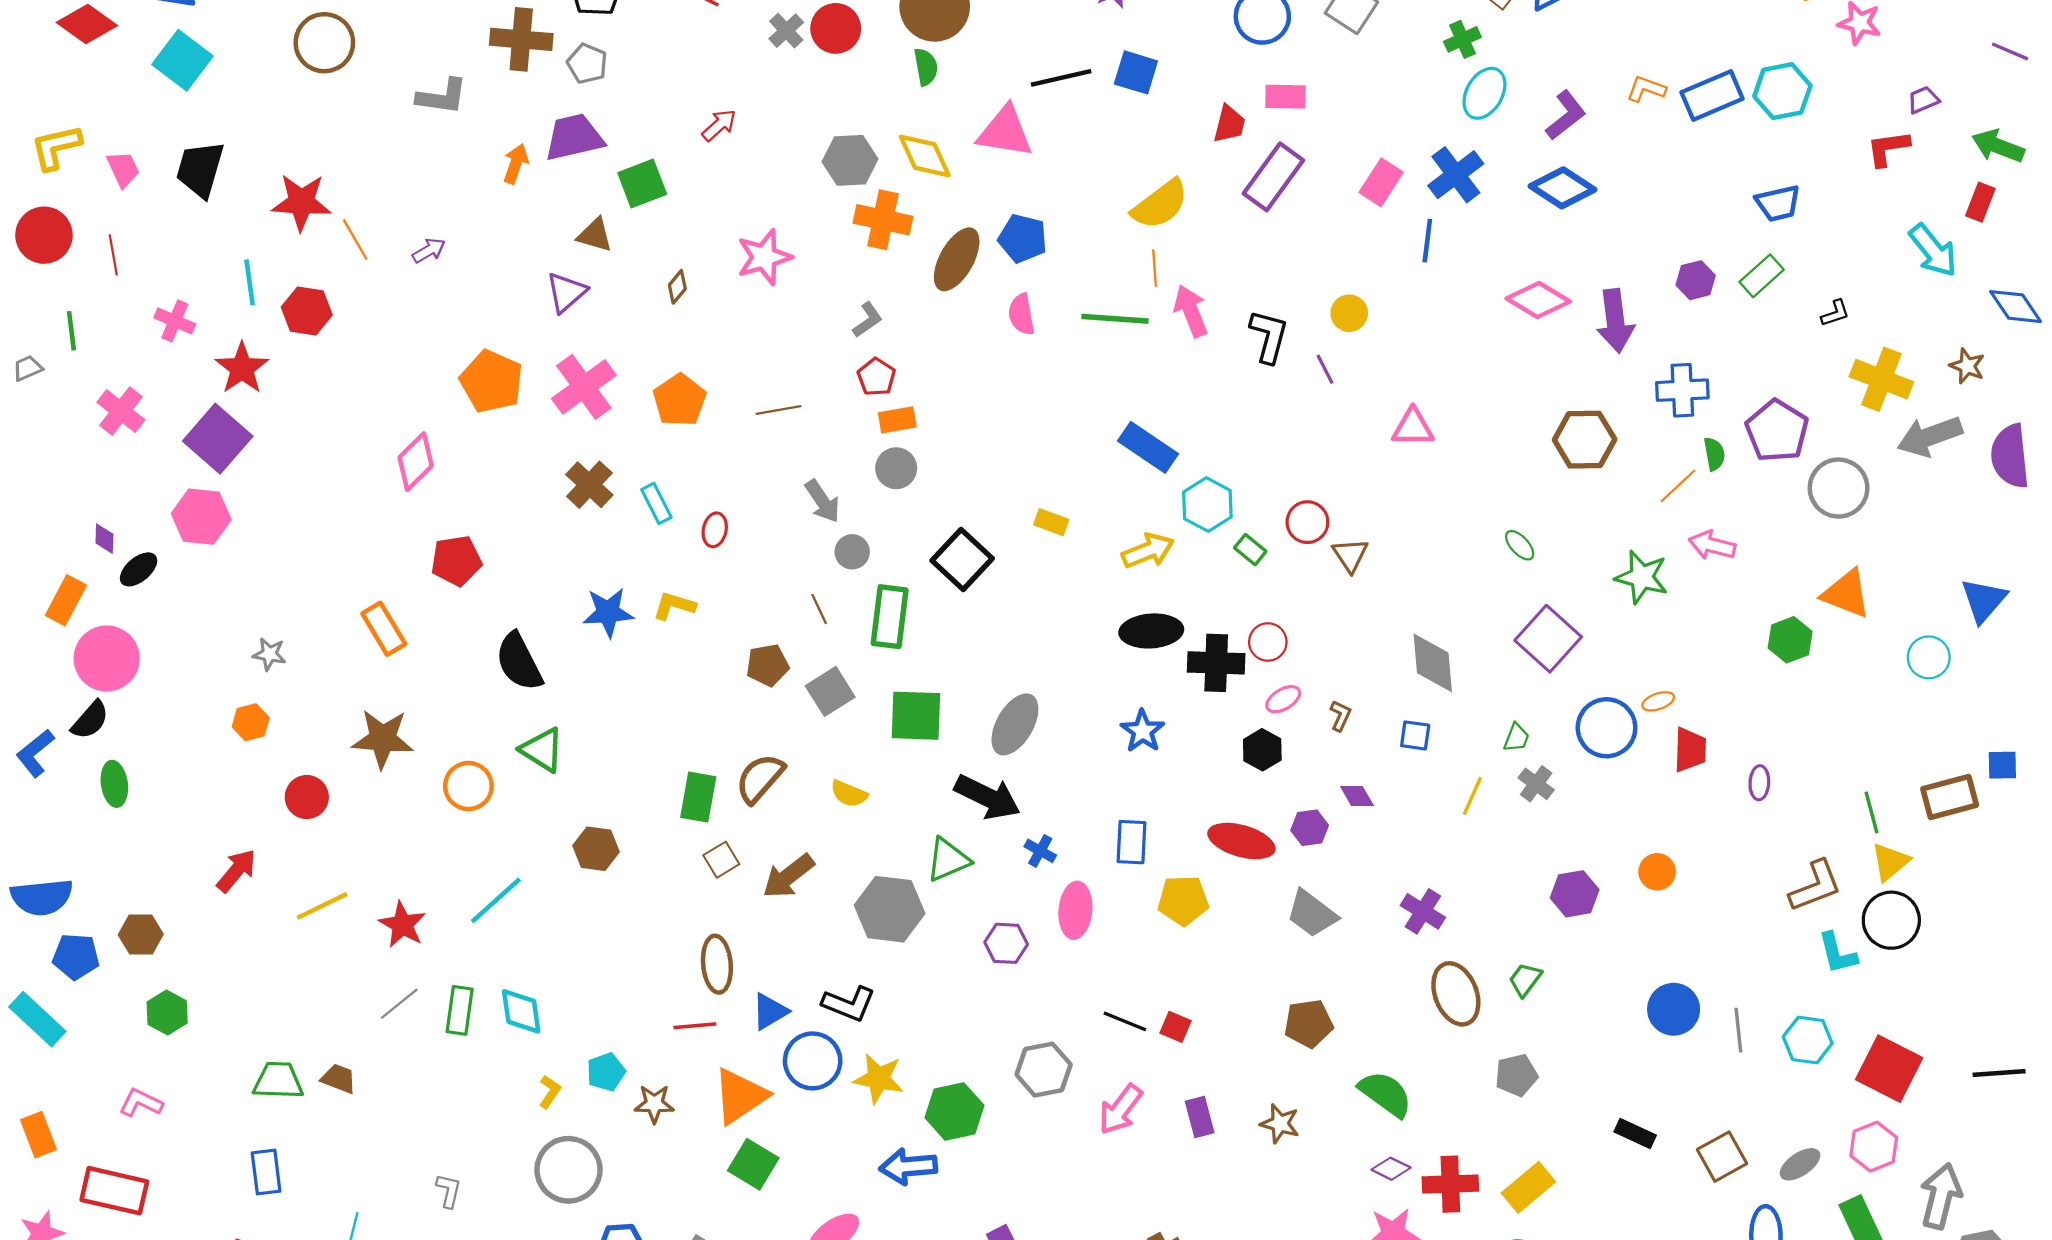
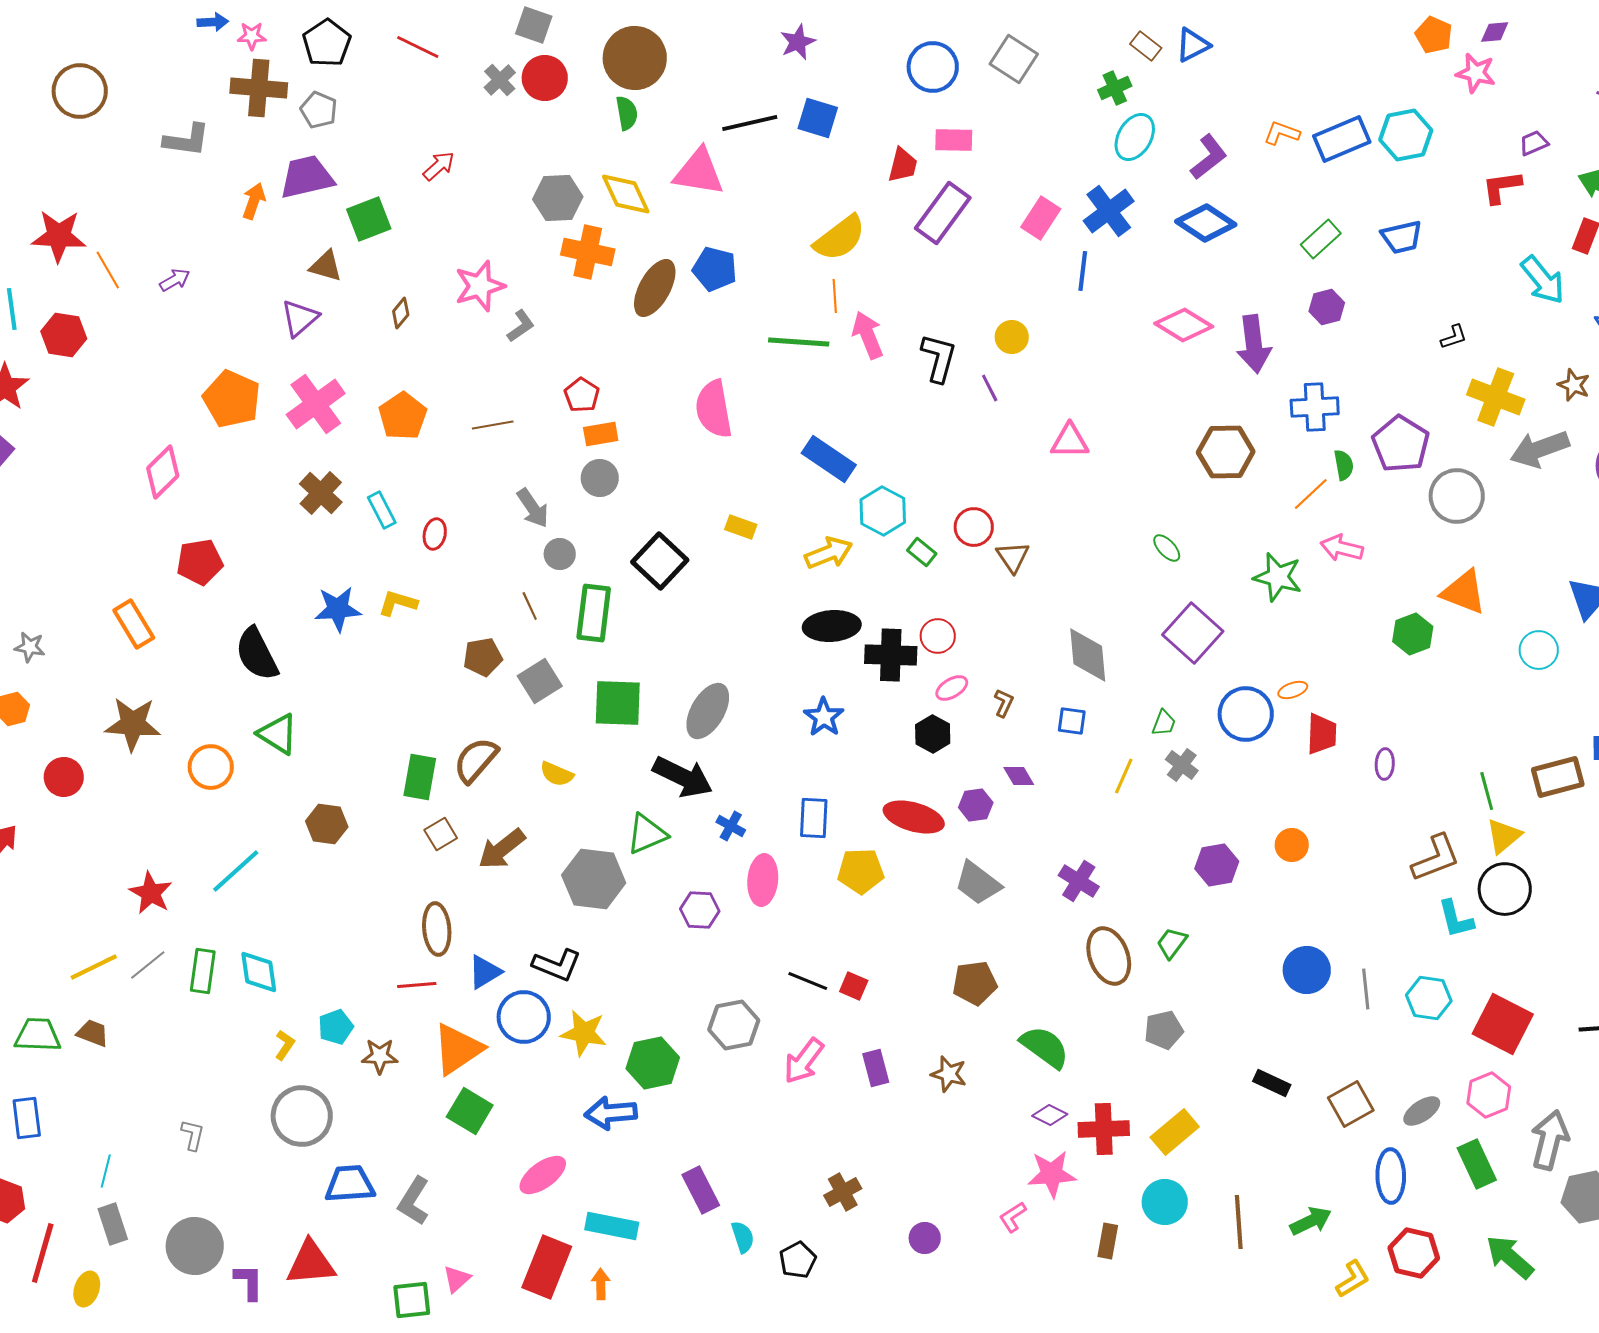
green rectangle: (1762, 276) -> (1321, 239), moved
pink semicircle: (1022, 314) -> (714, 409), moved, size x1.5
gray L-shape: (868, 320) -> (521, 326), moved
yellow line: (322, 906) -> (94, 967), moved

